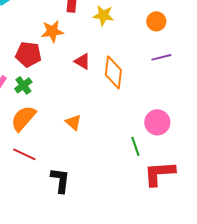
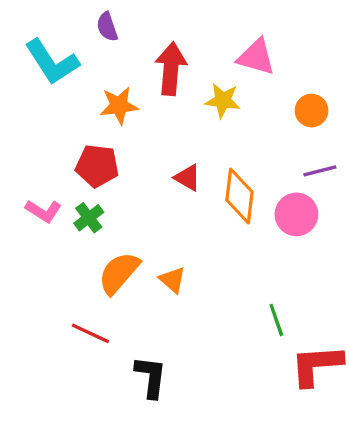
orange star: (52, 31) -> (119, 106), moved
orange semicircle: (23, 118) -> (119, 273), moved
pink circle: (157, 122) -> (296, 214), moved

